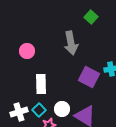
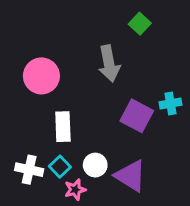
pink circle: (27, 51) -> (41, 76), size x1.5
white cross: (19, 112) -> (29, 170), turned 30

